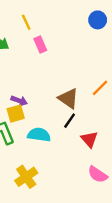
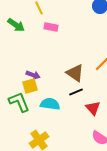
pink rectangle: (40, 45) -> (51, 27), turned -56
black line: (70, 121) -> (76, 92), turned 32

